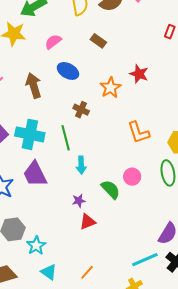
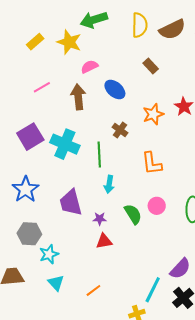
pink semicircle: (53, 42) -> (89, 67), moved
orange L-shape: (138, 132) -> (152, 163), moved
purple trapezoid: (35, 174) -> (71, 203), moved
cyan line: (145, 260) -> (153, 290), turned -52

